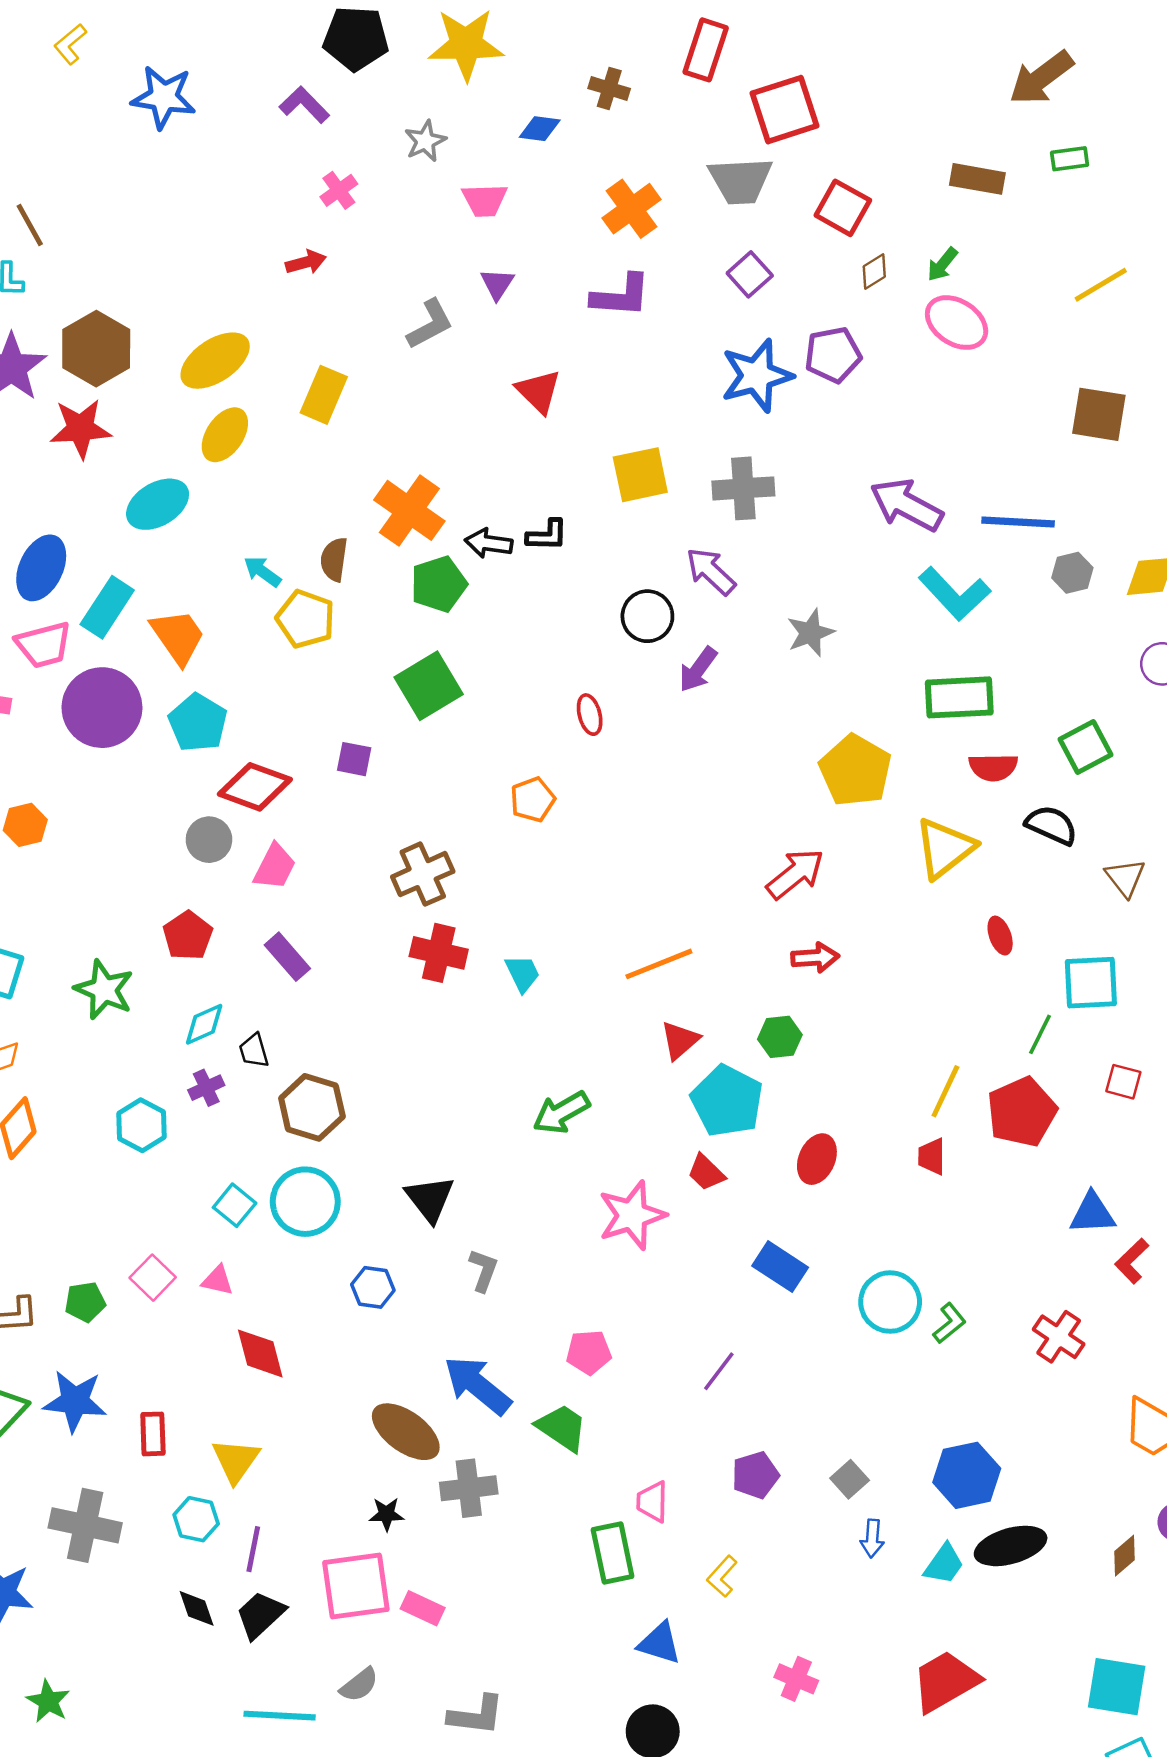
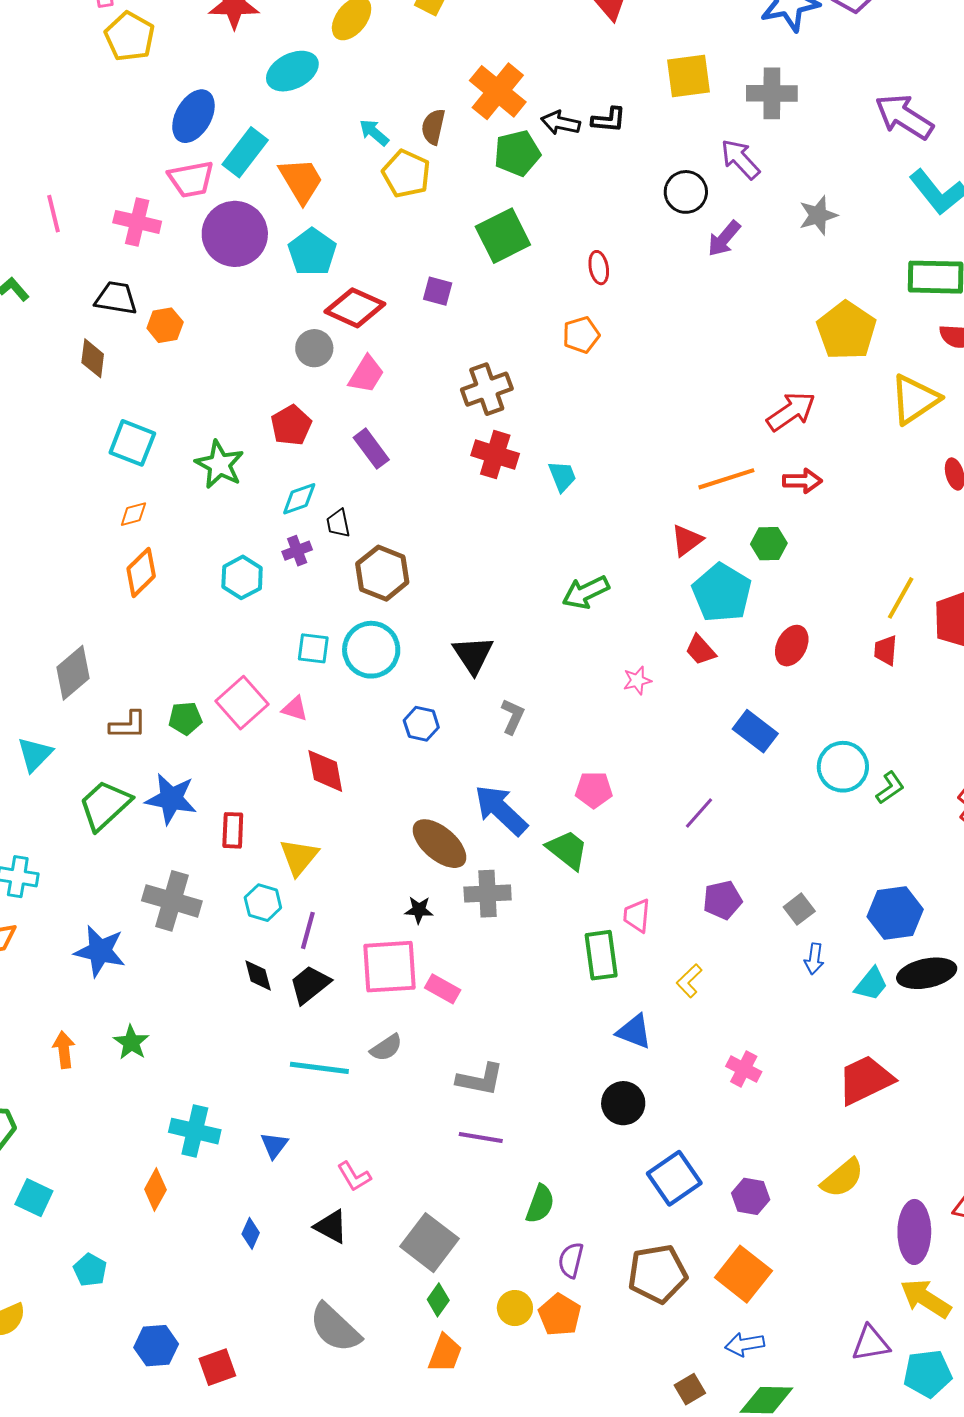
red ellipse: (590, 715) -> (599, 268), moved
orange line: (659, 964) -> (726, 479), moved
cyan square: (235, 1205) -> (313, 648), turned -36
pink star: (632, 1215) -> (637, 680), size x0.5
pink square: (153, 1278) -> (242, 703), size x1.4

